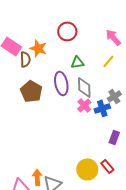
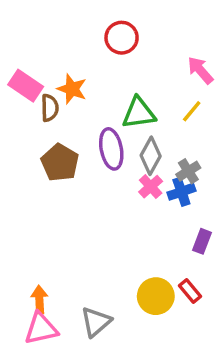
red circle: (67, 31) -> (122, 38), moved
green triangle: (77, 62) -> (139, 113), size x1.5
gray diamond: (84, 87) -> (151, 156), turned 30
gray cross: (114, 96) -> (188, 171), moved
orange arrow: (37, 177) -> (39, 300), moved

